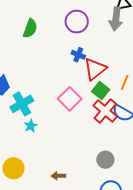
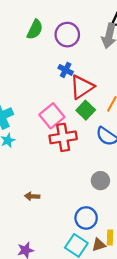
green semicircle: (30, 28) -> (35, 29), moved
red cross: (105, 111) -> (63, 137), moved, turned 35
gray circle: (105, 160) -> (100, 181), moved

